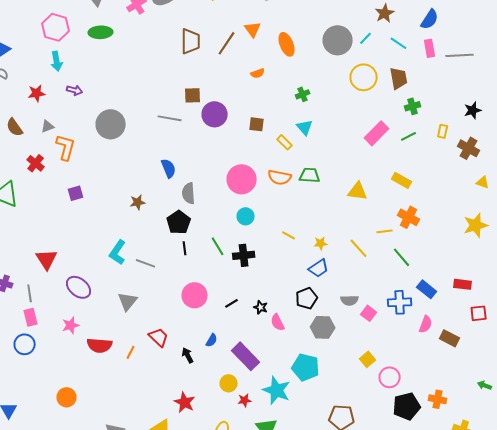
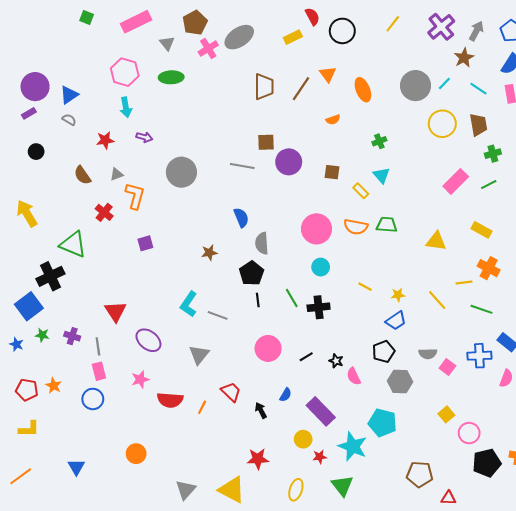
green line: (402, 257) -> (481, 309), turned -30
red star: (185, 402) -> (258, 459), turned -30

